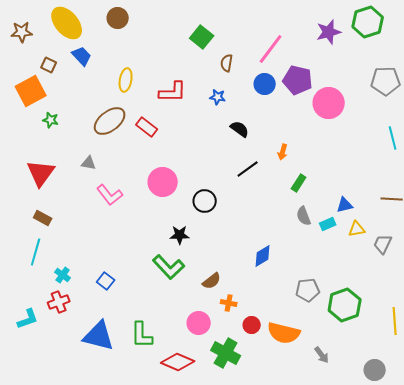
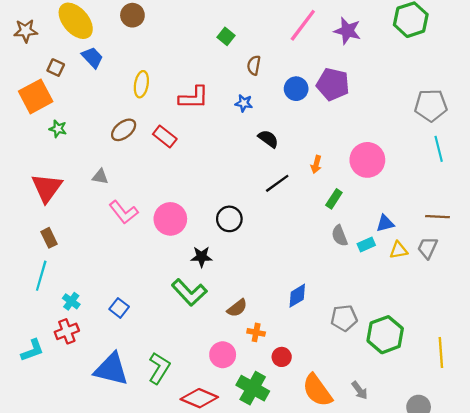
purple star: (329, 32) -> (347, 31), moved, turned 30
green square: (202, 37) -> (226, 36), size x0.7
pink line: (271, 49) -> (303, 25), moved
gray pentagon: (386, 81) -> (431, 105), moved
pink circle: (329, 103) -> (367, 160), moved
brown ellipse: (110, 121) -> (124, 130), size x0.7
pink circle: (163, 182) -> (170, 219), moved
brown rectangle: (43, 218) -> (49, 238), turned 36
gray trapezoid: (383, 244) -> (427, 248), moved
blue diamond: (263, 256) -> (297, 296), moved
orange semicircle: (284, 333) -> (317, 390), moved, turned 40
green L-shape: (142, 335) -> (159, 368), turned -148

